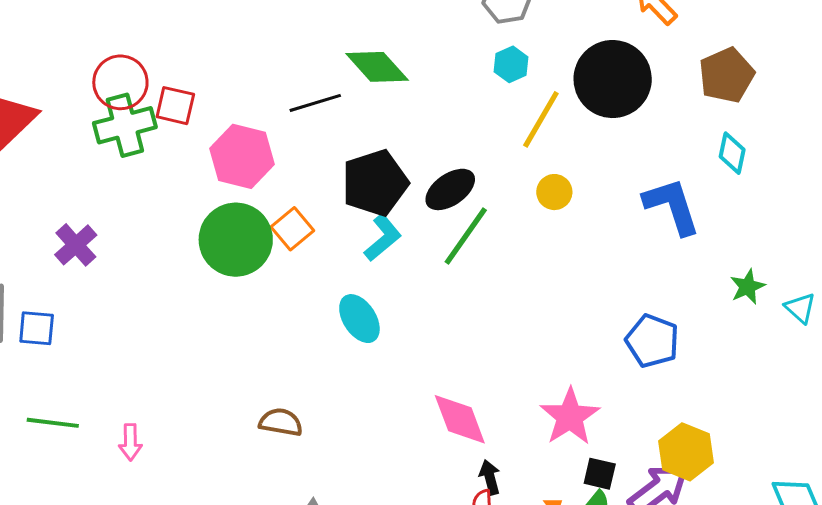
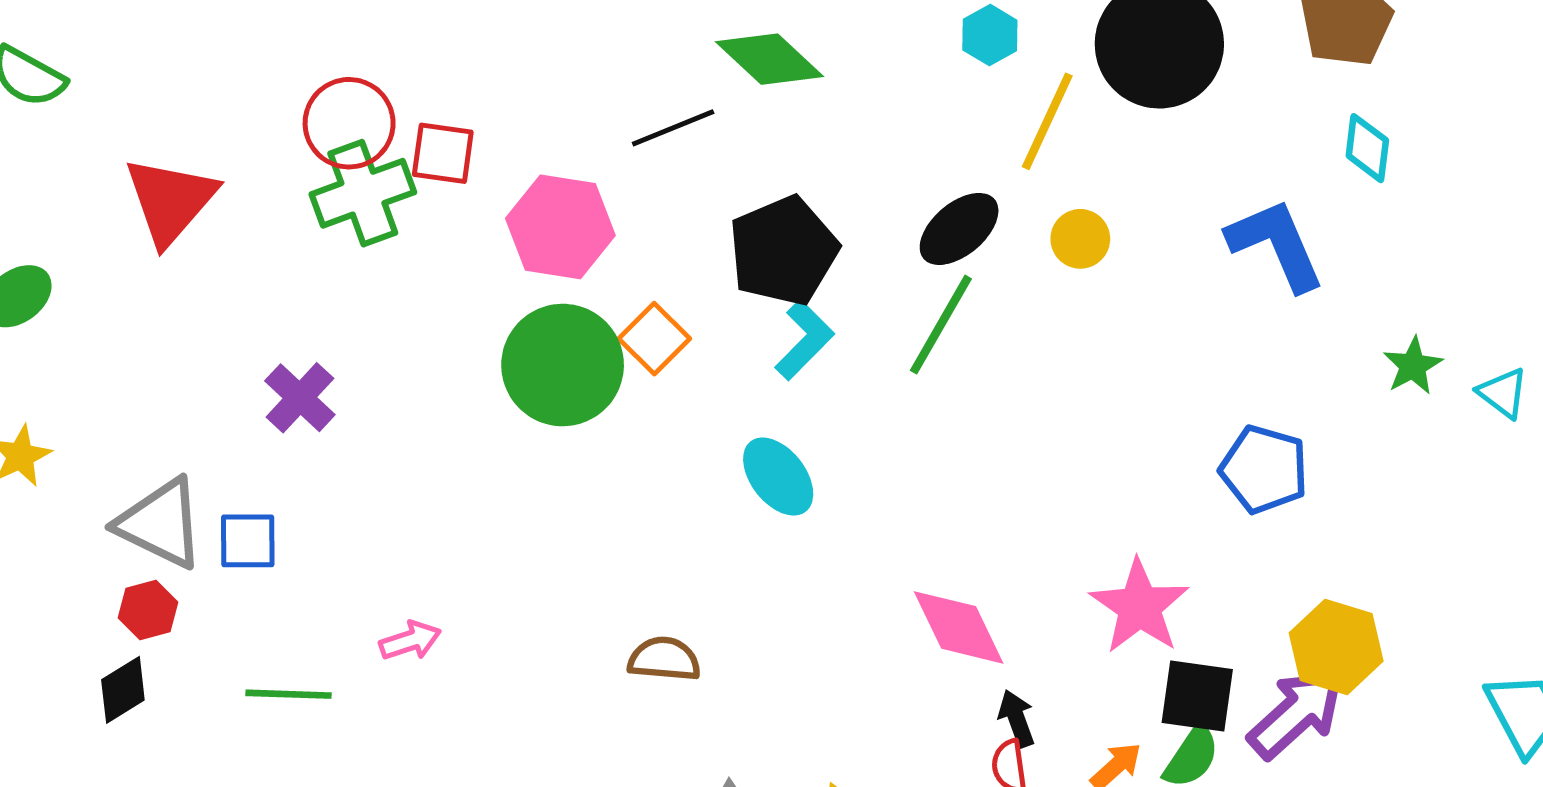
black ellipse: (450, 189) -> (959, 229), moved
pink arrow: (130, 442) -> (410, 641), moved, turned -102
black square: (600, 474) -> (1197, 696), size x1.4

